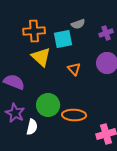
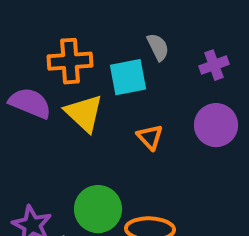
gray semicircle: (78, 24) -> (158, 47), turned -96
purple semicircle: (14, 82) -> (30, 103), moved

